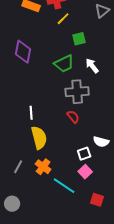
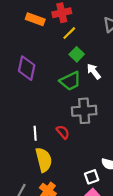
green square: (79, 39) -> (77, 54), moved, turned -32
white arrow: (92, 66) -> (94, 71), moved
red semicircle: (73, 117) -> (63, 132), moved

